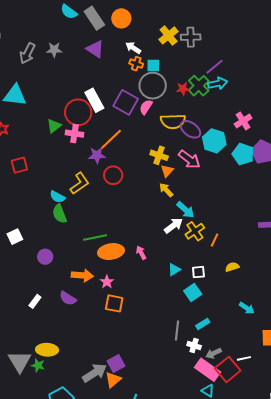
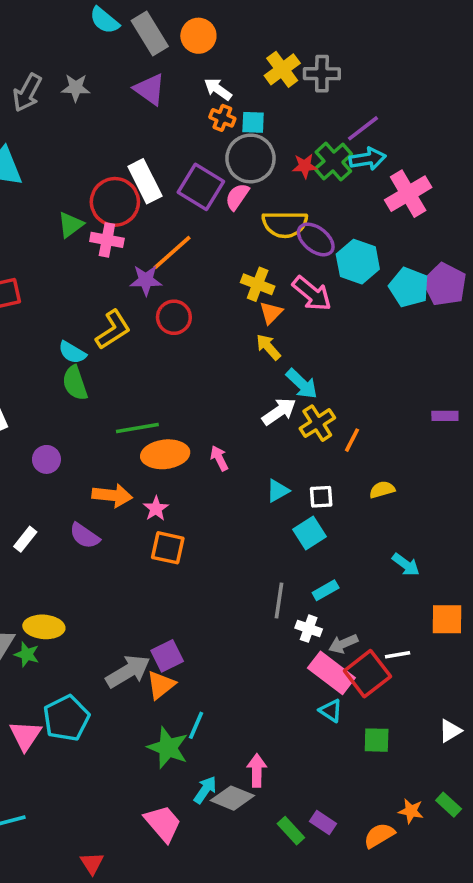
pink cross: (243, 121) -> (408, 194), moved, size x1.4

